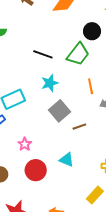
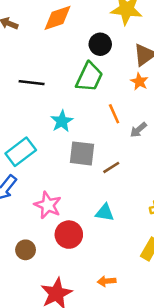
black line: (43, 54) -> (32, 83), moved
gray square: (60, 111) -> (82, 153), turned -30
pink star: (25, 144) -> (48, 205), size x1.5

